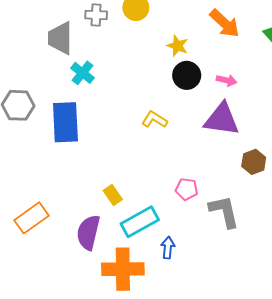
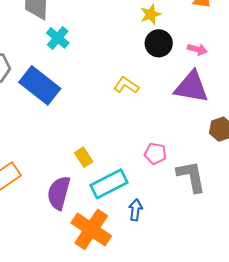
yellow star: (177, 46) -> (151, 14), turned 30
blue rectangle: (65, 122) -> (40, 85), turned -51
orange cross: (123, 269) -> (91, 229), turned 33

